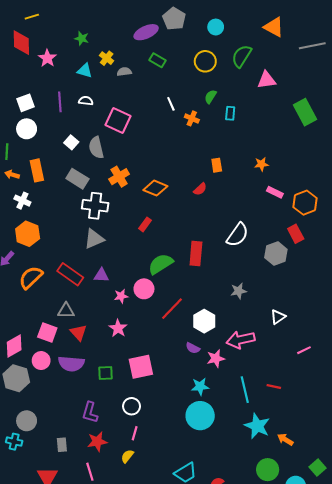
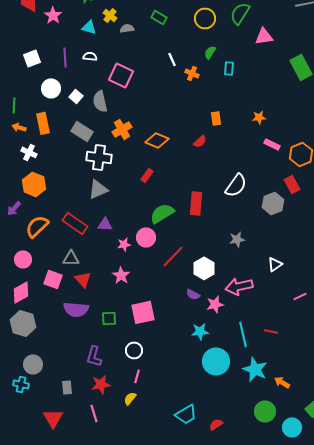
white circle: (27, 129) -> (51, 88), moved
pink circle: (41, 361) -> (23, 259), moved
cyan circle: (200, 416) -> (216, 361), moved

